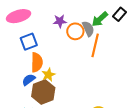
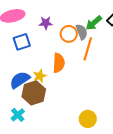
purple star: (60, 21) -> (46, 23), moved
orange semicircle: (37, 62) -> (59, 63), moved
blue semicircle: (29, 80) -> (20, 80), size x1.5

